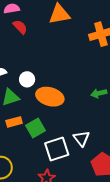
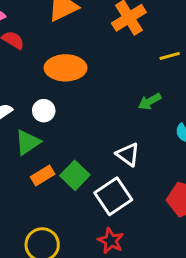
orange ellipse: (50, 97) -> (66, 68), moved
white triangle: (81, 138) -> (128, 155), moved

